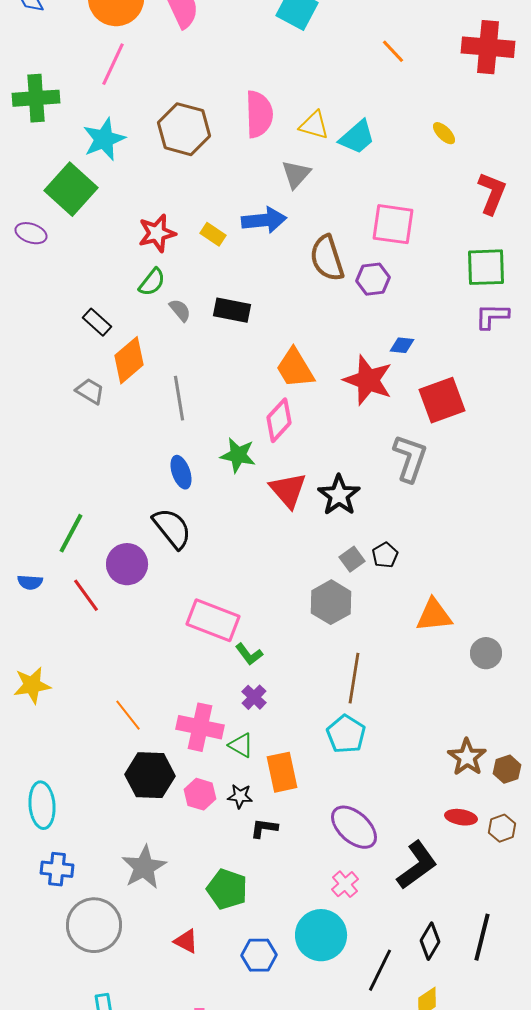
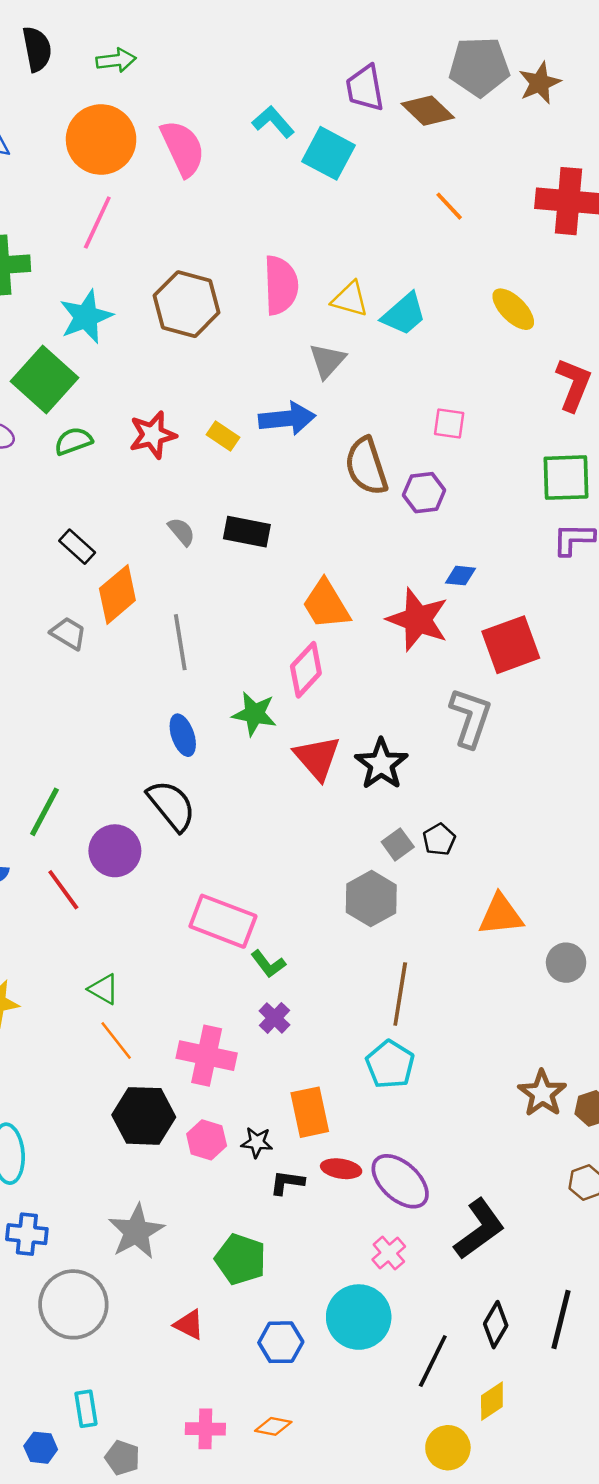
yellow ellipse: (444, 133) -> (513, 309), size x1.5
pink square: (393, 224) -> (449, 424), size x0.6
green semicircle: (152, 282) -> (73, 441), moved, turned -148
green triangle: (241, 745) -> (104, 989), moved
red ellipse: (461, 817) -> (341, 1169), moved

